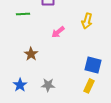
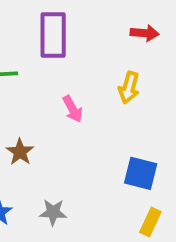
pink arrow: (58, 32) -> (73, 109), turned -80
yellow rectangle: (89, 86) -> (150, 222), moved

